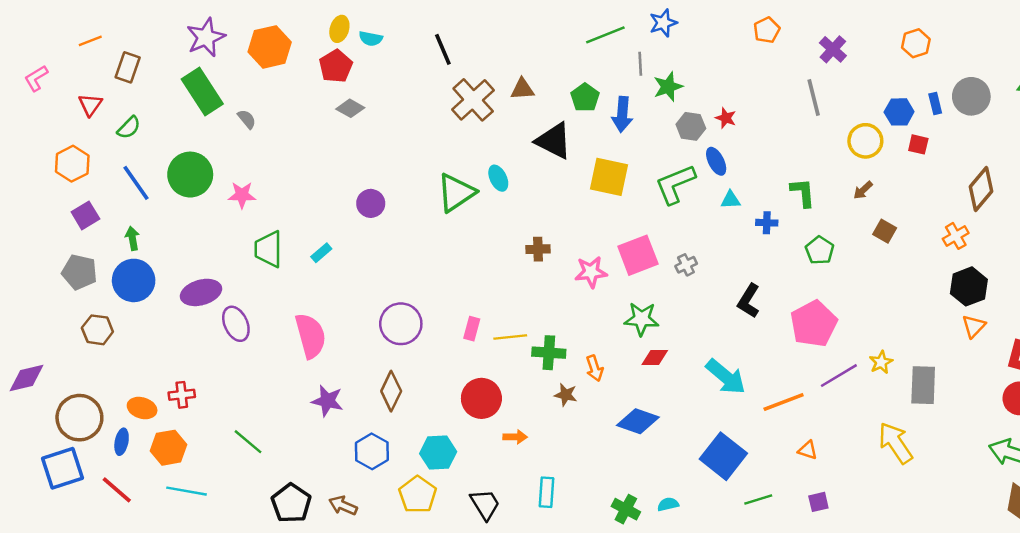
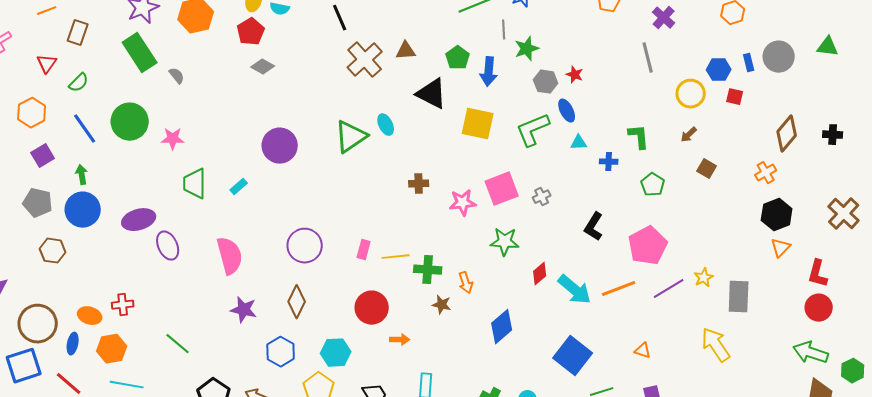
purple circle: (371, 203) -> (280, 146), size x1.5
red diamond: (655, 357) -> (540, 274), moved, turned -40
orange line: (784, 402) -> (619, 289), moved
blue diamond: (638, 421) -> (502, 327), turned -60

